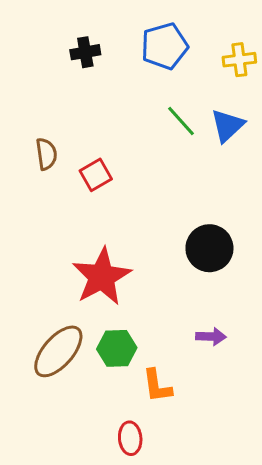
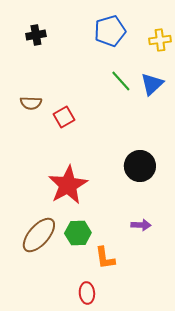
black cross: (85, 52) -> (36, 35), moved
brown semicircle: (46, 154) -> (31, 103), turned 100

